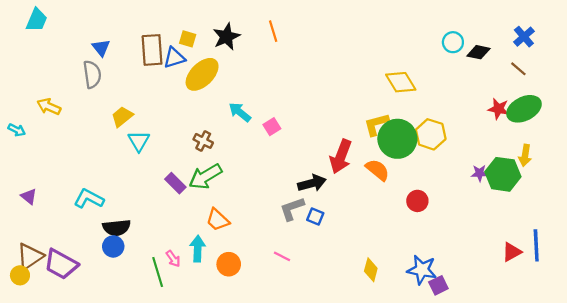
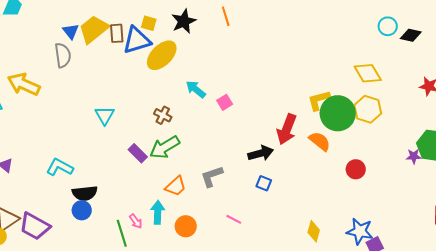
brown rectangle: (152, 50) -> (117, 33), size x0.7
blue triangle: (174, 58) -> (137, 40), size x1.4
yellow diamond: (401, 82) -> (368, 73), moved
yellow arrow: (49, 107) -> (24, 84), size x1.5
yellow trapezoid: (122, 117) -> (94, 29), moved, size x1.5
purple star: (480, 173) -> (414, 156), moved
gray L-shape: (292, 209) -> (212, 176), moved
orange trapezoid: (218, 220) -> (176, 186), turned -85

